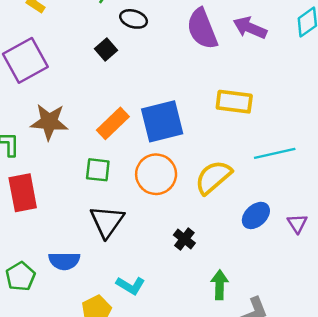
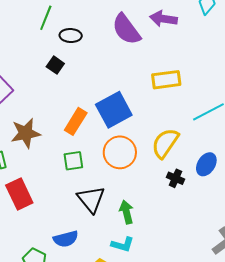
black cross: (184, 239) -> (176, 178), moved
green arrow: (220, 285) -> (126, 212), moved

